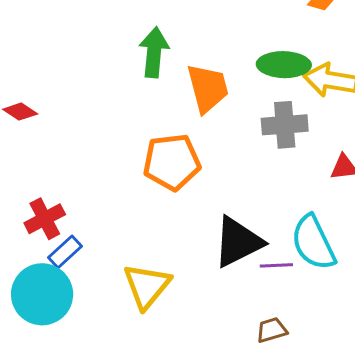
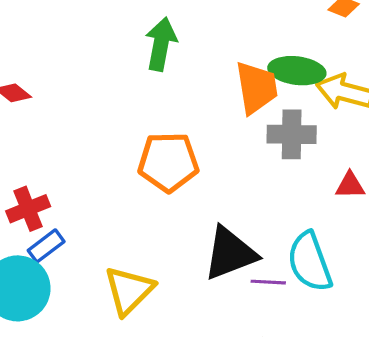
orange trapezoid: (208, 88) -> (257, 88), moved

